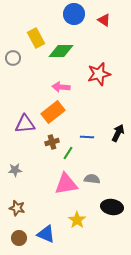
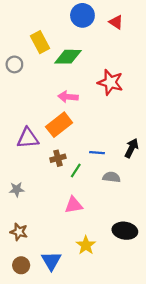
red star: (99, 74) -> (110, 82), turned 30
gray semicircle: (92, 179) -> (111, 177), moved
pink triangle: (66, 184) -> (74, 205), size x0.7
blue triangle: (46, 234) -> (51, 261), turned 36

